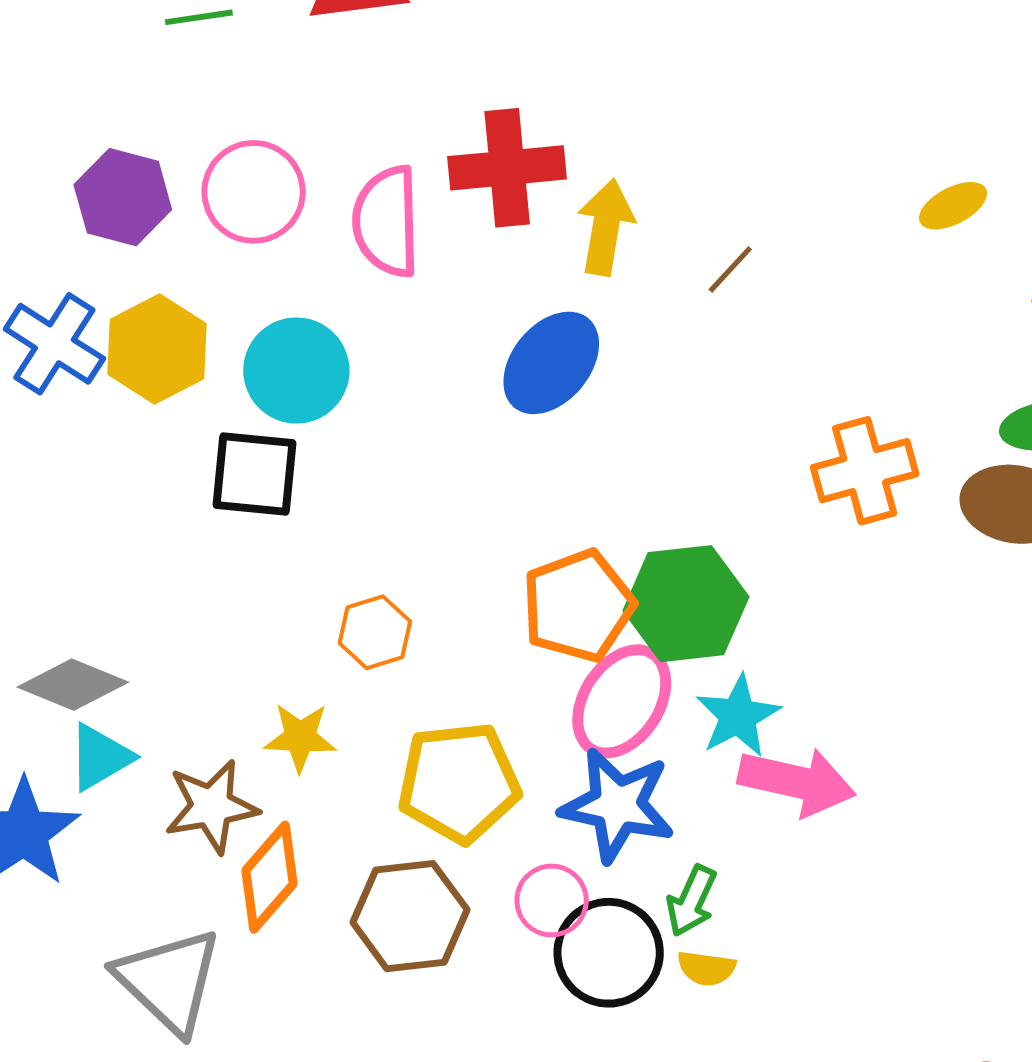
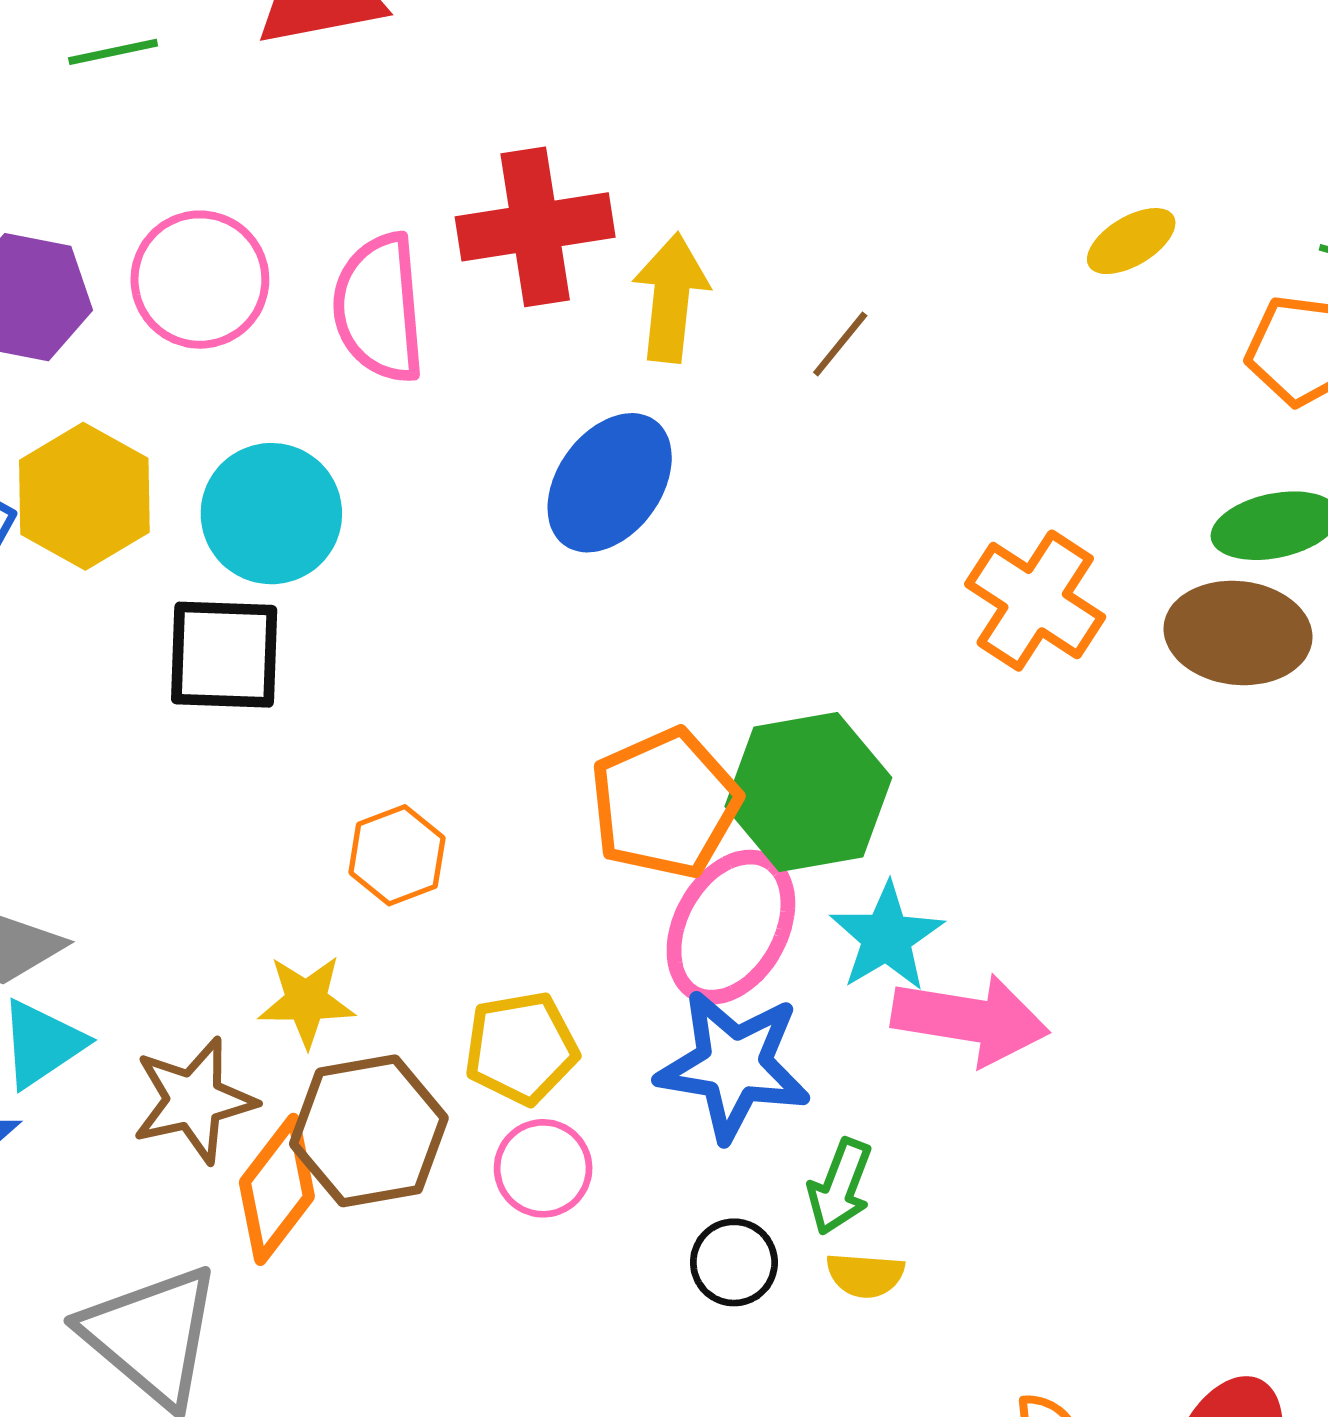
orange cross: (865, 471) -> (1035, 601), turned -38
yellow pentagon: (459, 782) -> (521, 1048), size x0.7
pink circle: (552, 900) -> (543, 1168), moved
brown hexagon: (410, 916) -> (369, 1131), moved
black circle: (609, 953) -> (734, 1262), size x0.6

